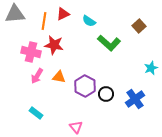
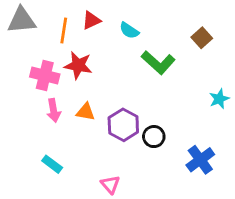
pink arrow: (37, 76) -> (54, 110), turned -42
blue cross: (135, 99) -> (200, 160), moved

